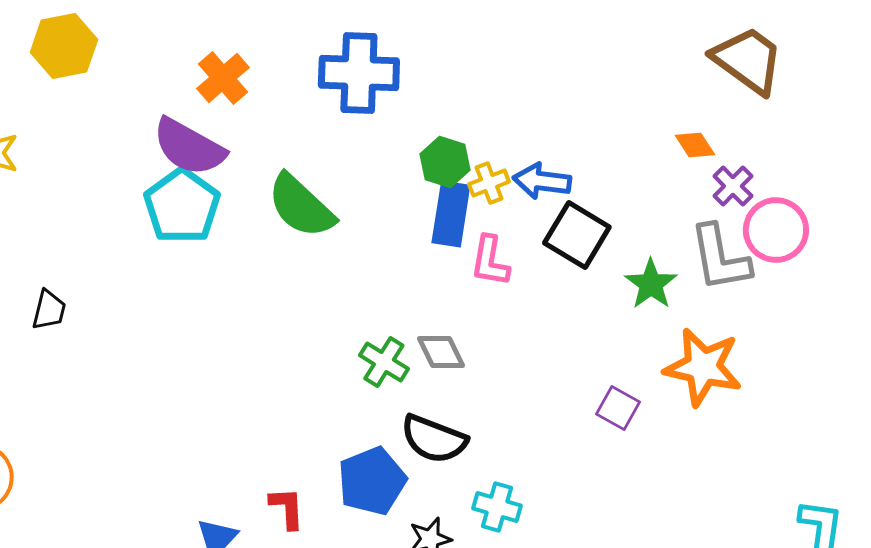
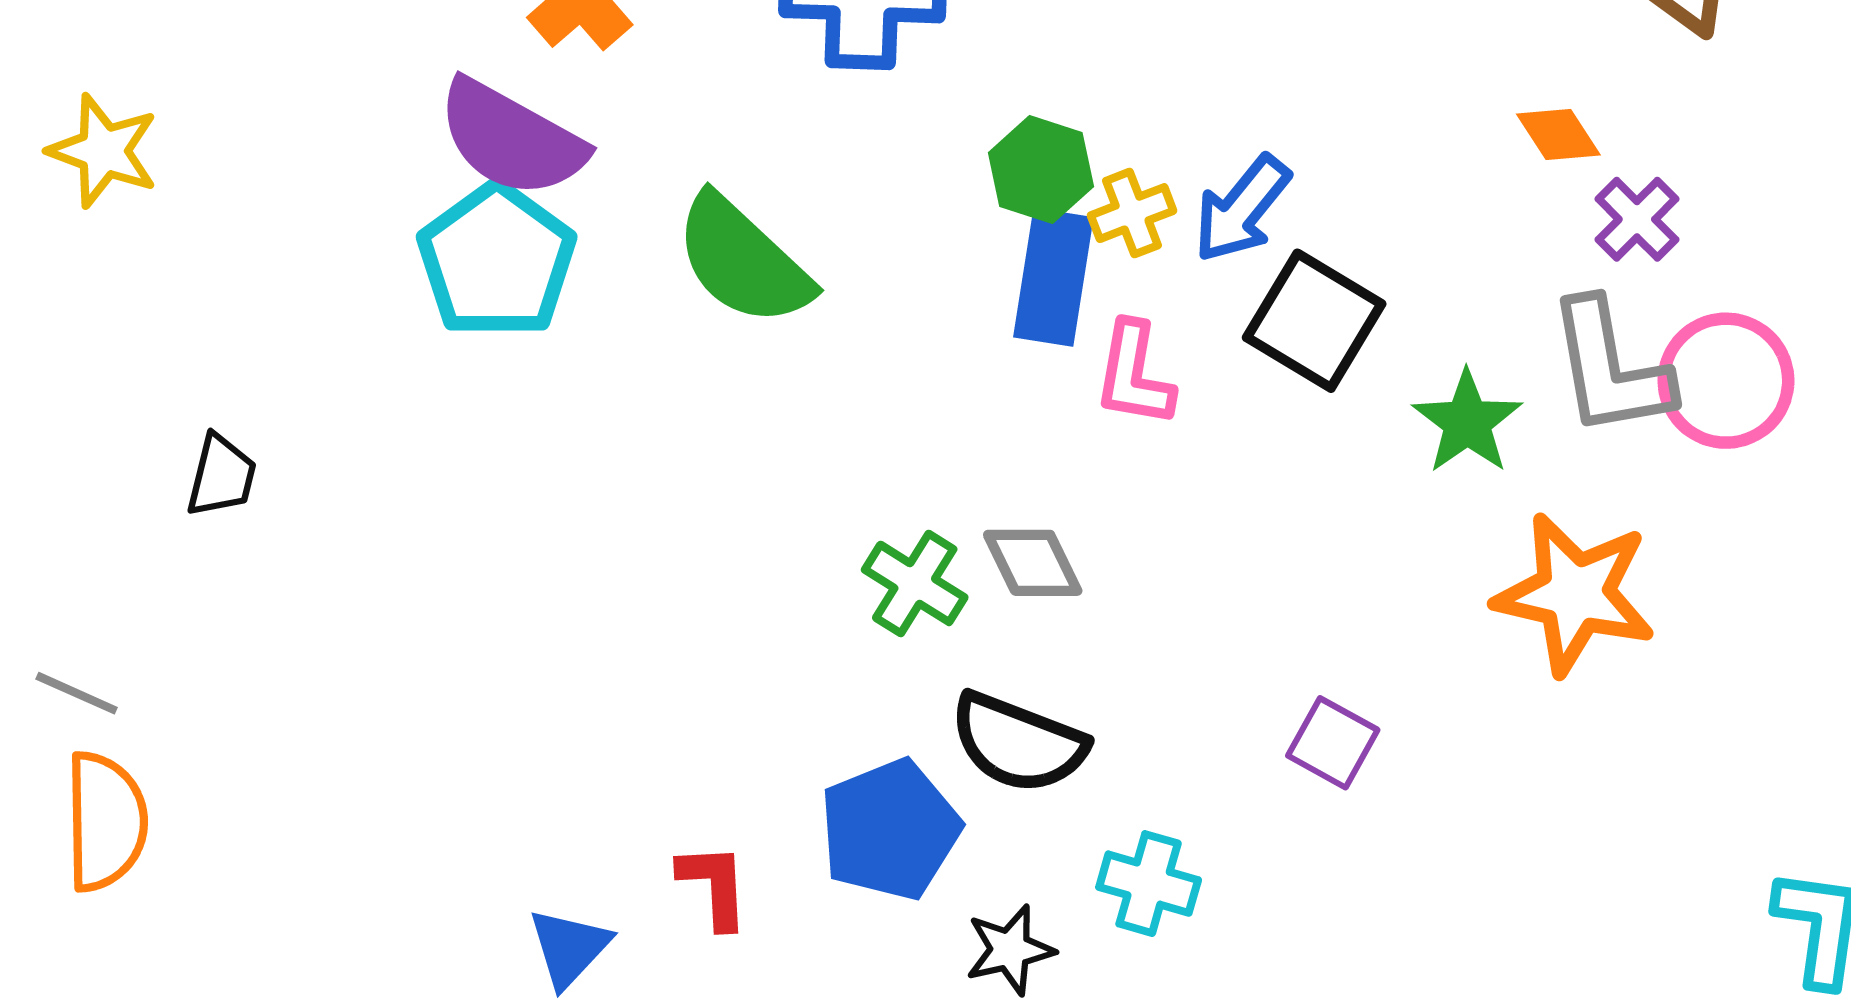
blue arrow: (542, 181) -> (1242, 209), turned -58
pink circle: (776, 230) -> (1726, 381), moved
purple square: (618, 408) -> (1333, 743), moved

